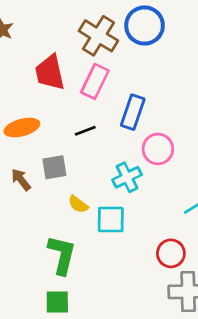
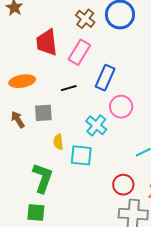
brown cross: (98, 36) -> (85, 19), size x0.7
cyan cross: (127, 177) -> (96, 125), turned -30
yellow semicircle: (78, 204) -> (58, 142), turned 42

